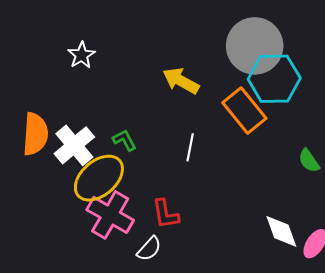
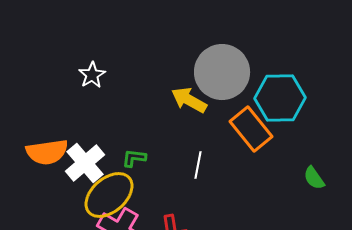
gray circle: (255, 46) -> (222, 72), moved
orange semicircle: (35, 134) -> (47, 152), turned 78
green L-shape: (125, 140) -> (134, 158), turned -55

